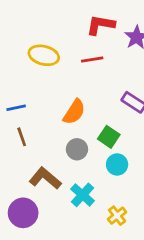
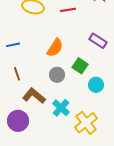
brown line: (22, 137) -> (17, 74), moved
cyan circle: (117, 164) -> (96, 85), moved
yellow cross: (117, 216) -> (86, 123), size x1.6

